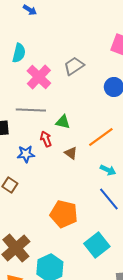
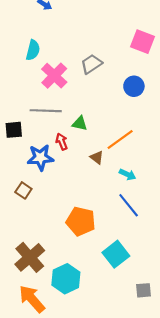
brown triangle: (71, 153) -> (97, 157), moved
blue star: (26, 154) -> (40, 157), size x1.4

